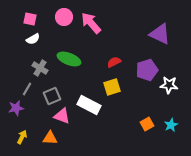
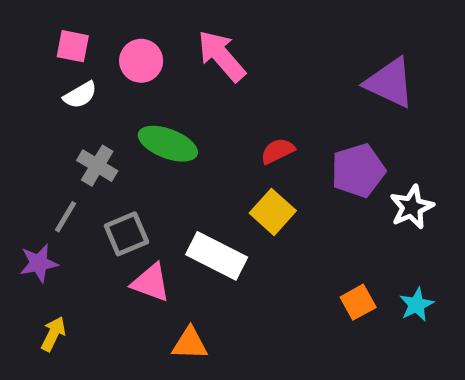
pink circle: (64, 17) -> (141, 61), moved
white star: (169, 85) -> (412, 207), turned -30
yellow square: (112, 87) -> (273, 212), turned -30
orange triangle: (50, 138) -> (190, 344), moved

